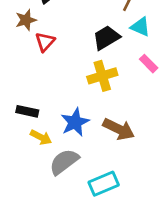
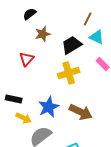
brown star: (26, 20) -> (43, 34), moved
red triangle: (45, 42) -> (27, 59), moved

